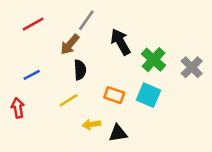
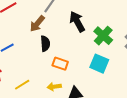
orange rectangle: (114, 95) -> (60, 64), moved
yellow line: (69, 100) -> (22, 85), moved

